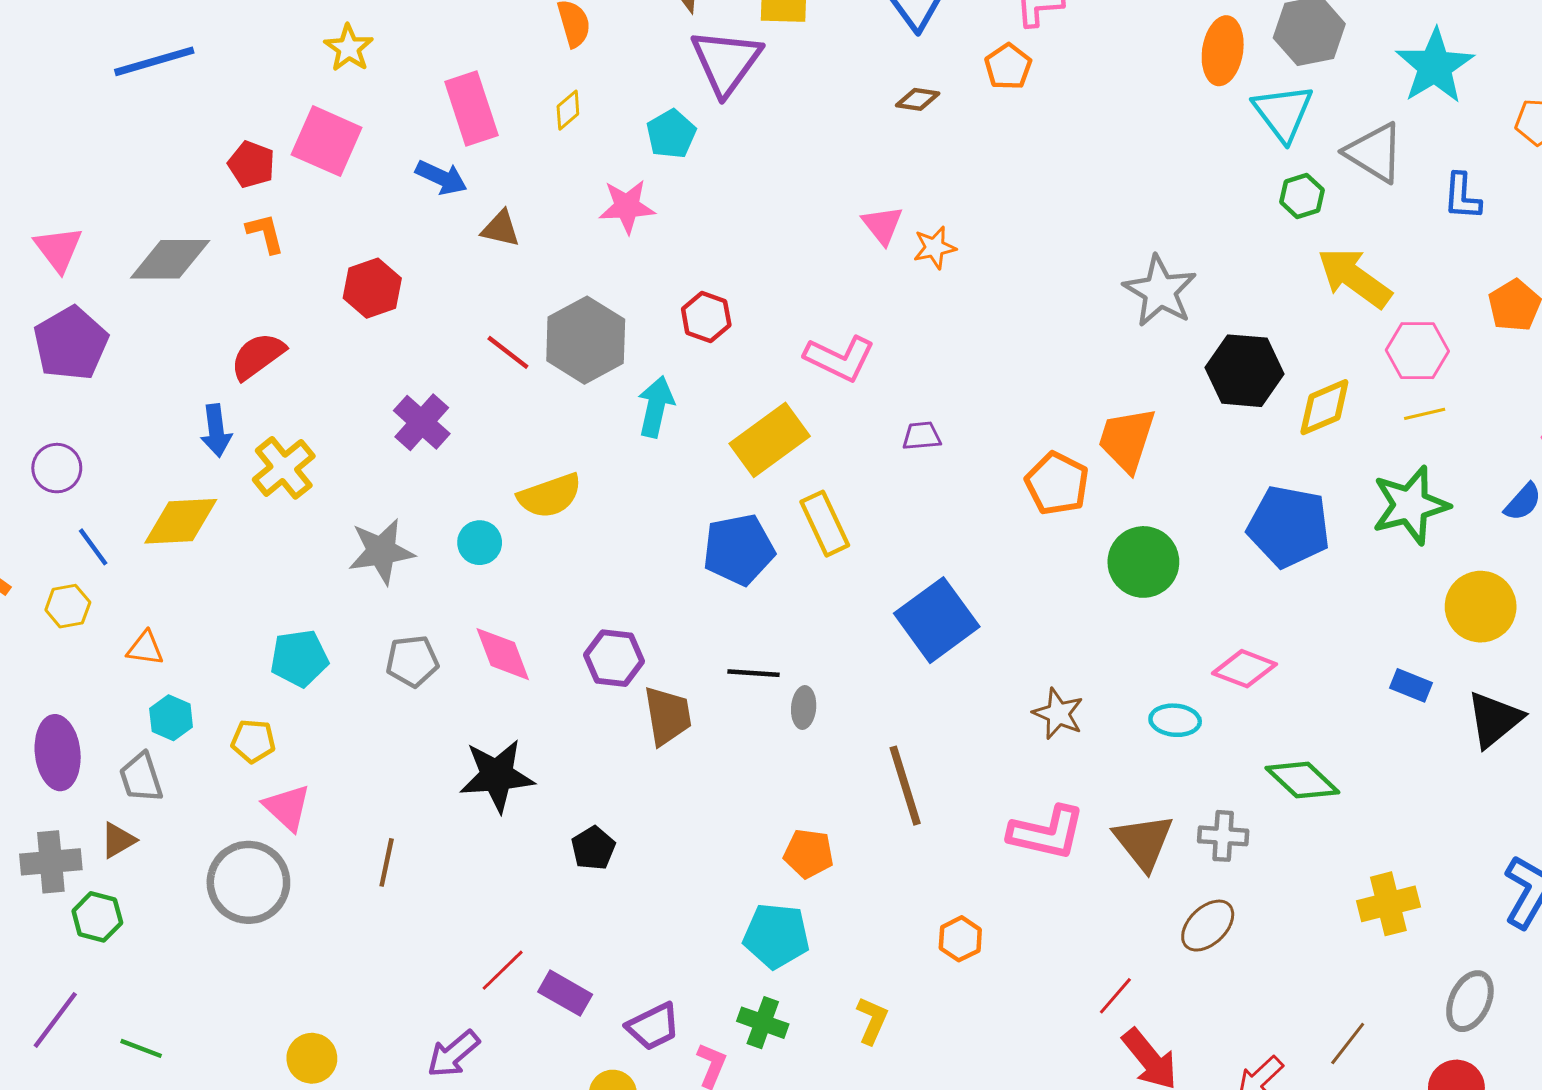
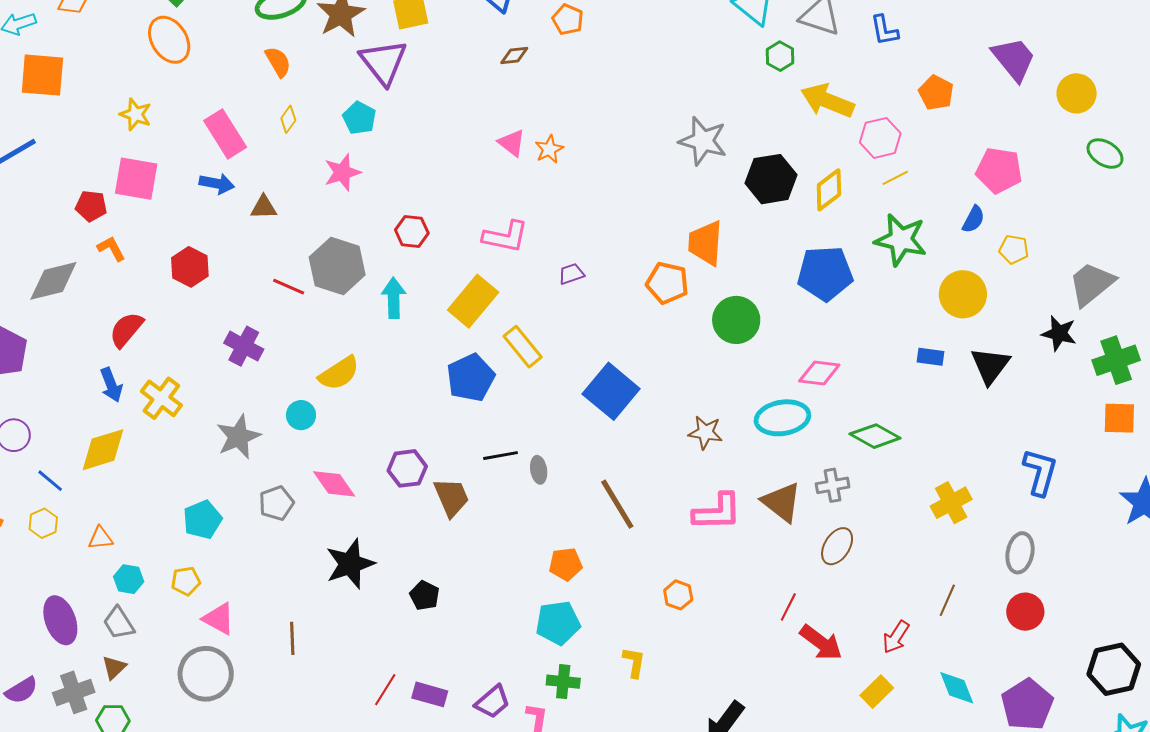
green star: (1410, 505) -> (901, 240), turned -30
cyan ellipse: (1175, 720) -> (782, 418), size x1.6

